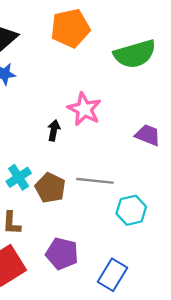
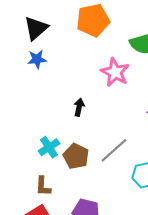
pink star: (84, 109) -> (115, 72), moved
gray line: (95, 181) -> (114, 150), turned -48

